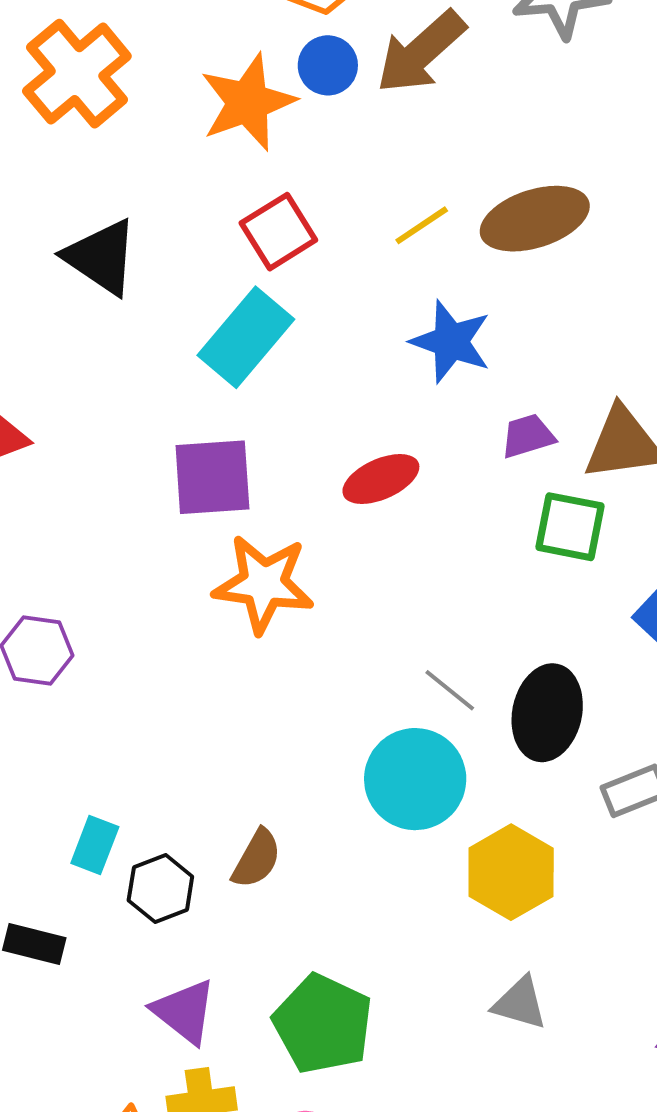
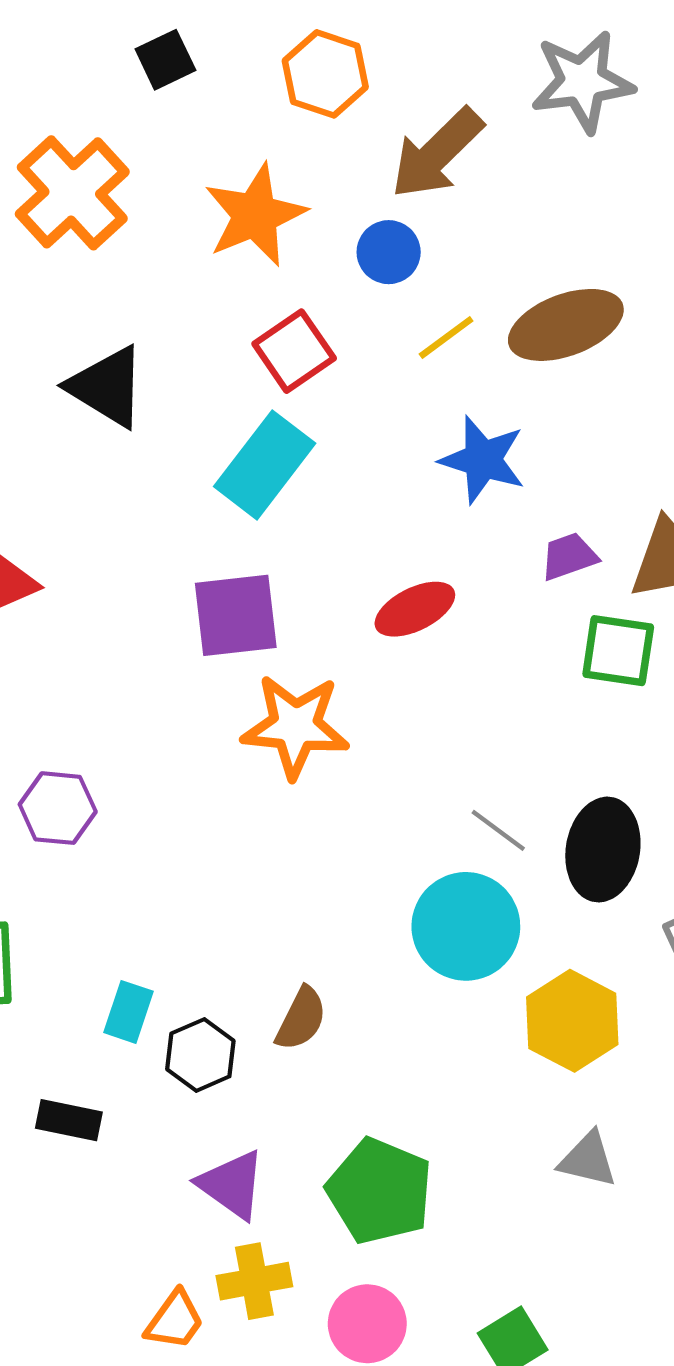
blue circle: (328, 65) -> (389, 252), moved

